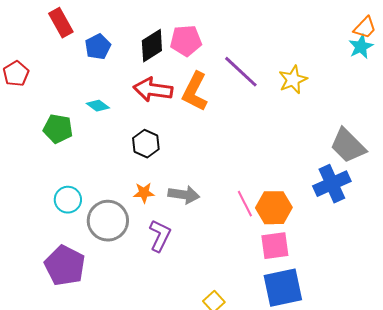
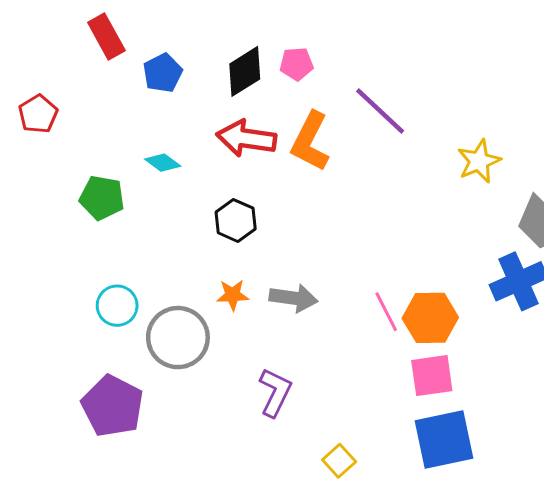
pink pentagon: (186, 41) -> (297, 64), size x0.7
yellow star: (293, 80) -> (479, 161), moved
purple L-shape: (160, 236) -> (275, 392), moved

